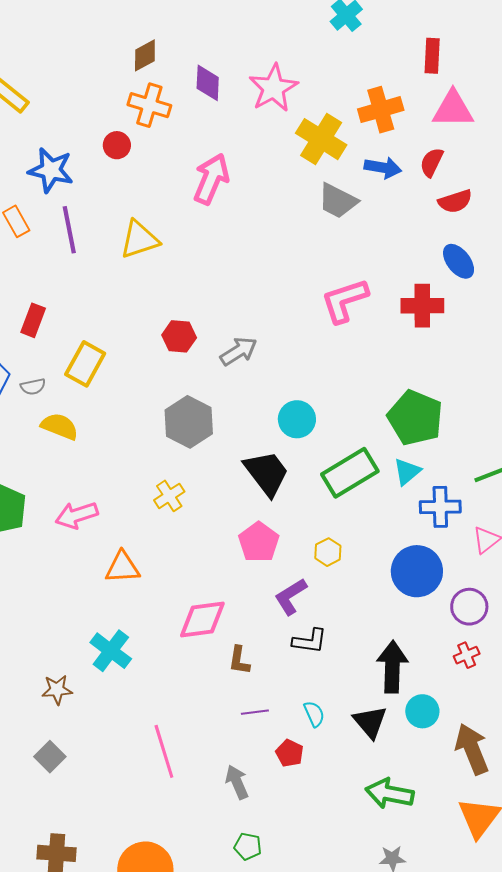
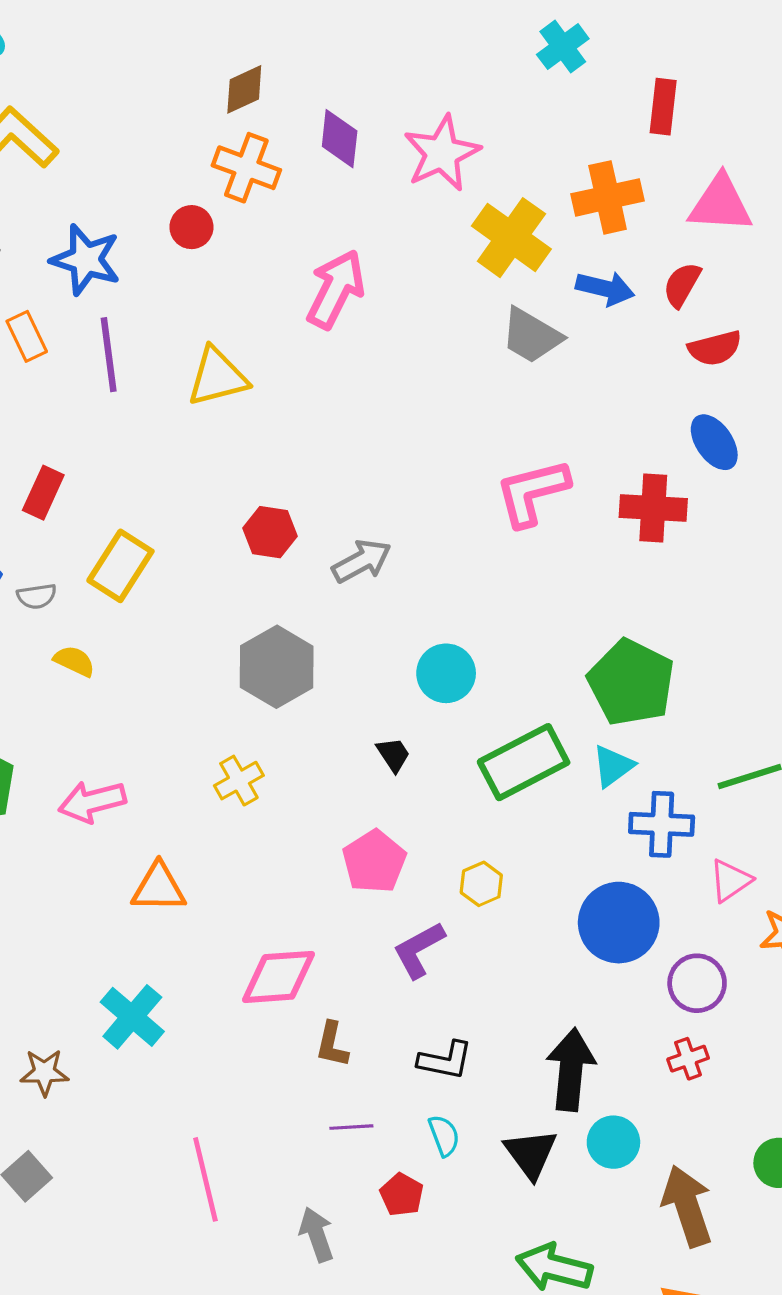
red rectangle: (432, 56) -> (663, 107), moved
yellow semicircle: (60, 426) -> (74, 661), size x0.7
black trapezoid: (267, 473) -> (393, 755), size x0.5
black L-shape: (310, 641) -> (445, 1060), moved

